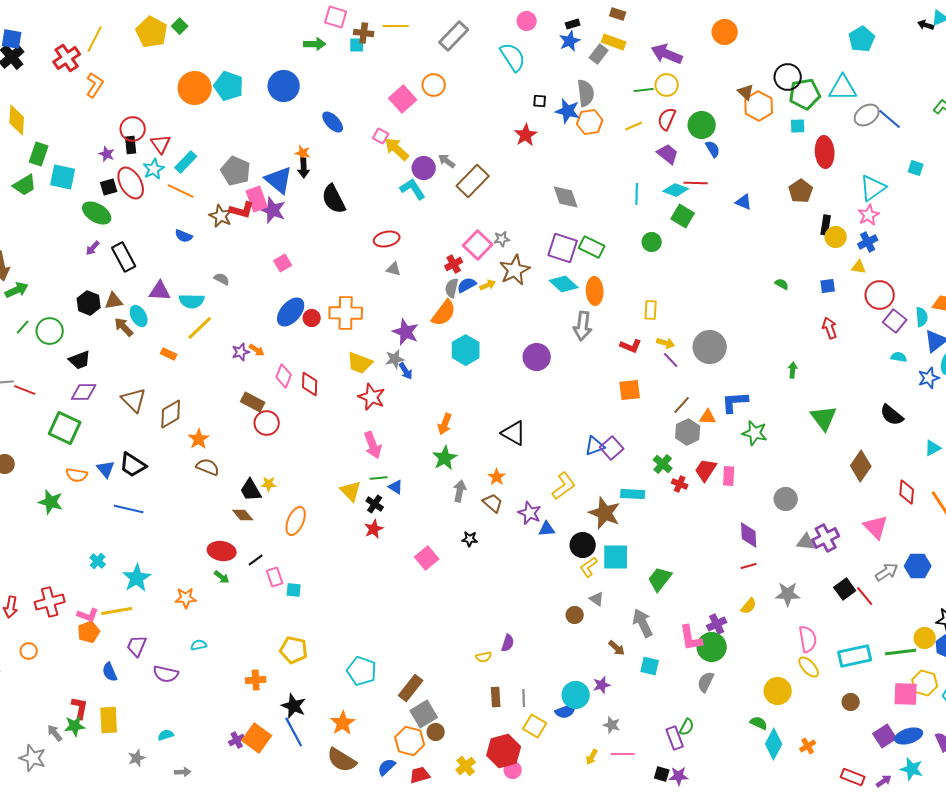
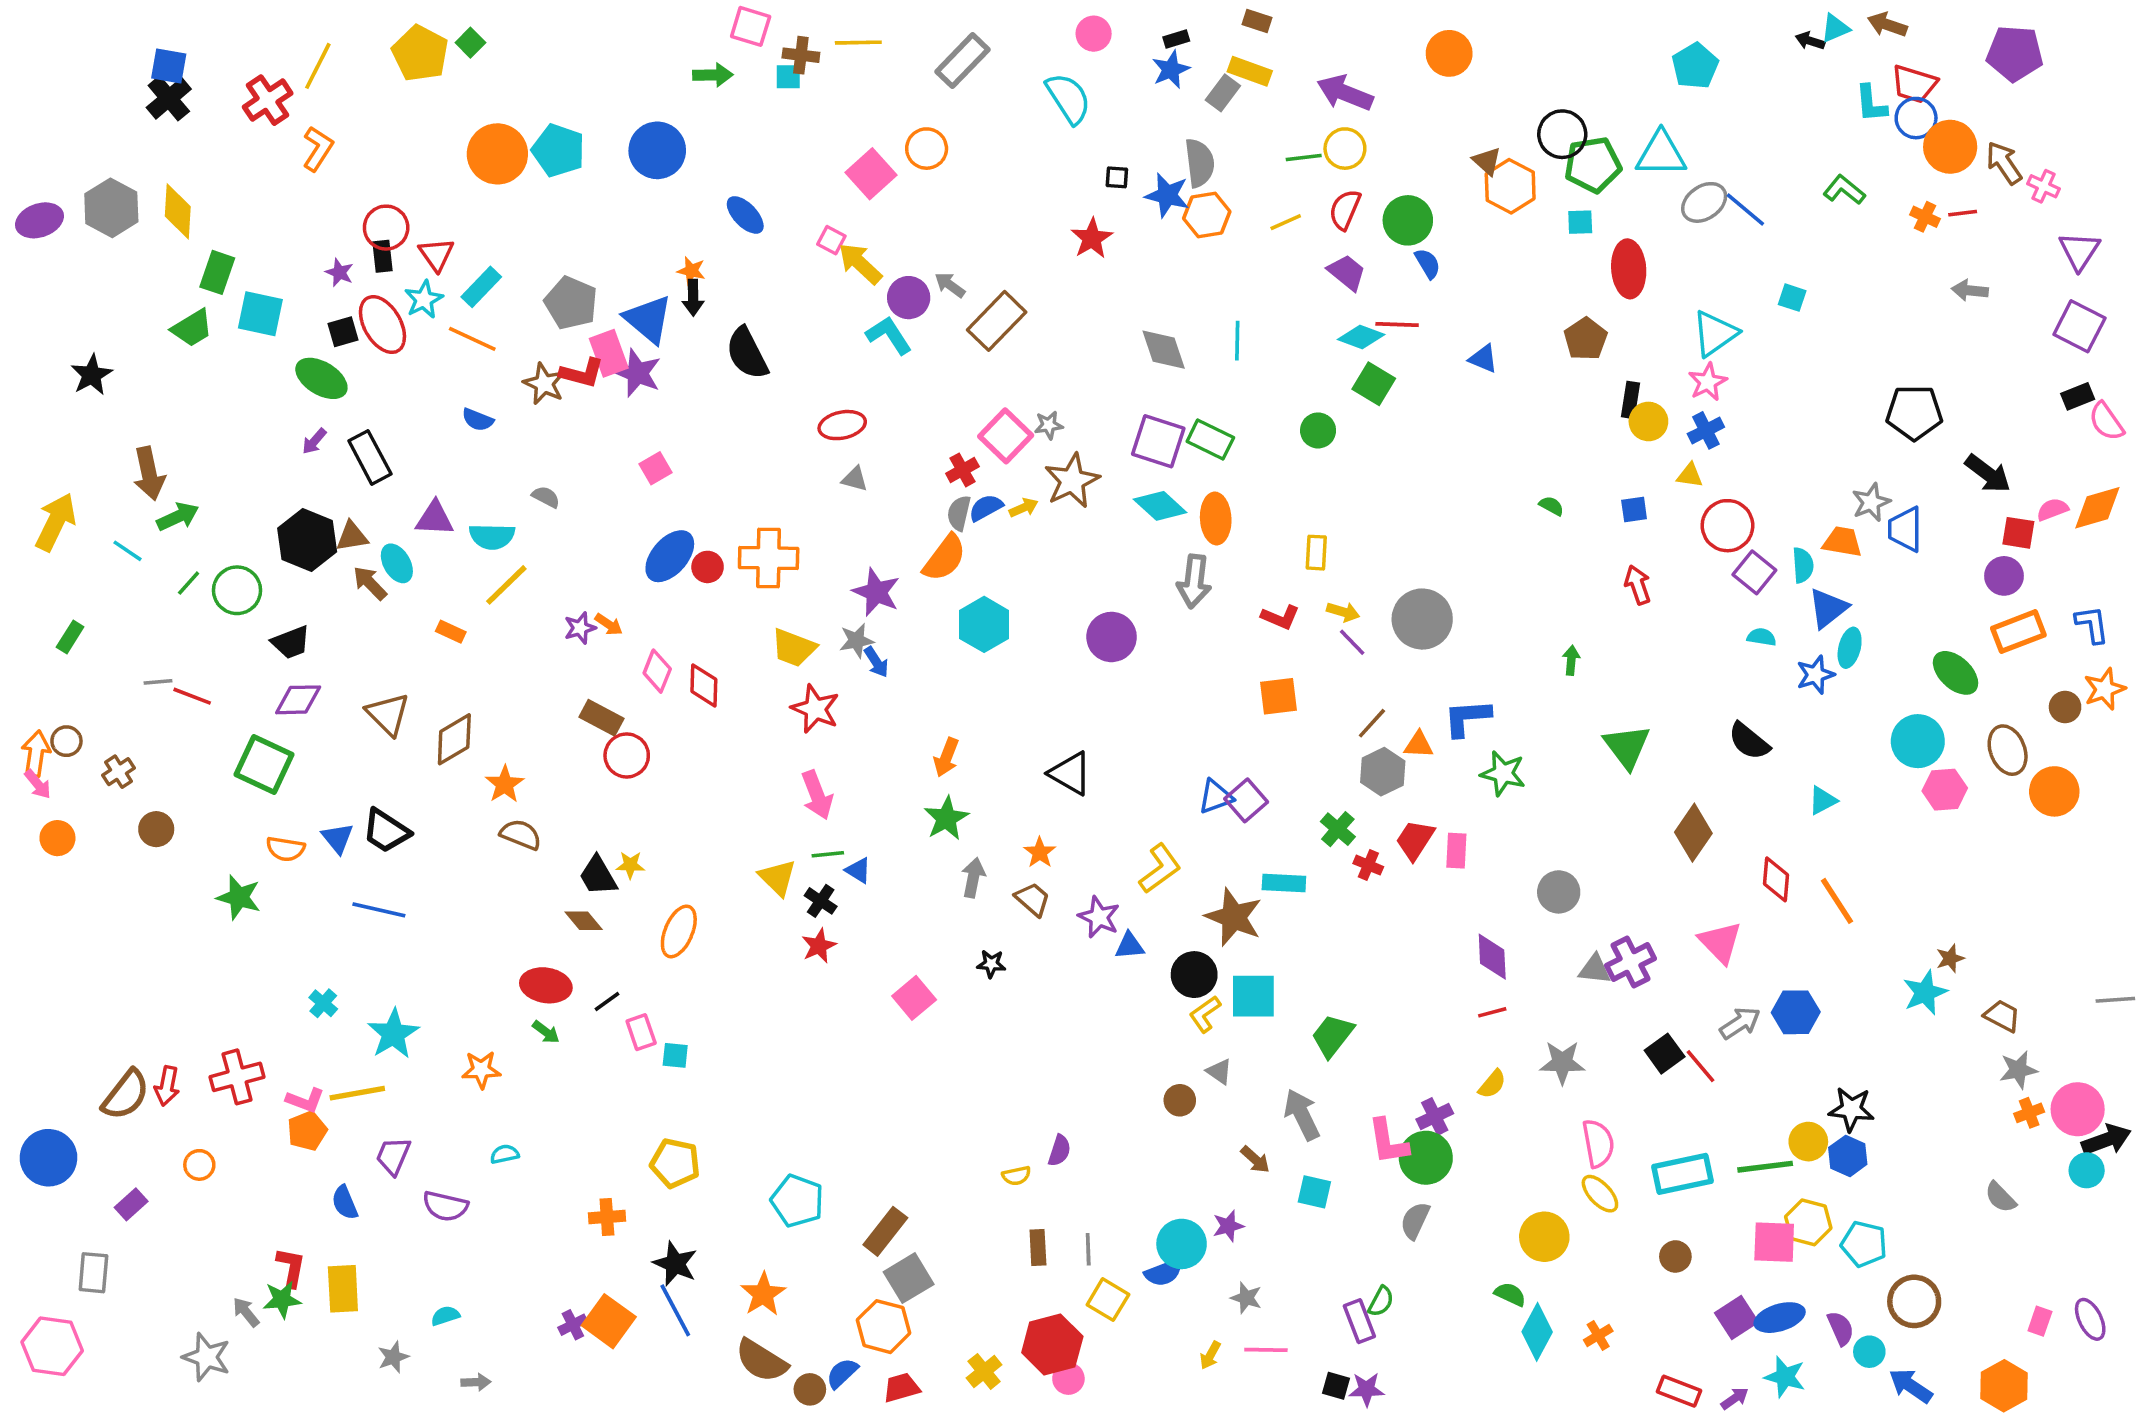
cyan line: (637, 194) -> (1237, 341), moved
black hexagon: (89, 303) -> (307, 540), size x1.4
brown circle: (436, 732) -> (810, 1389), moved

